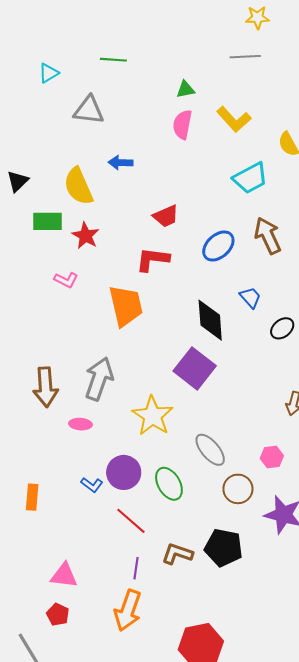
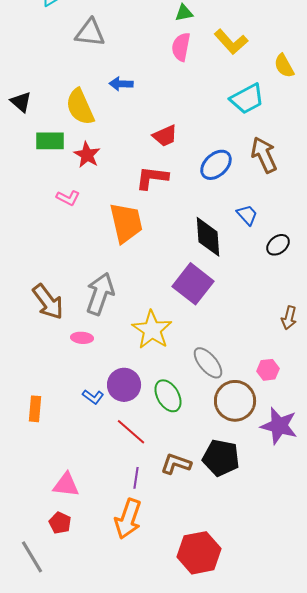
black triangle: (18, 181) -> (21, 102), turned -35
brown arrow: (45, 387) -> (48, 302), turned -33
brown circle: (238, 489) -> (235, 401), size x1.4

